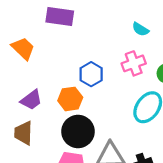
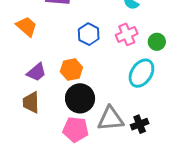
blue hexagon: (91, 74) -> (89, 34), moved

